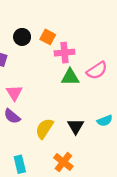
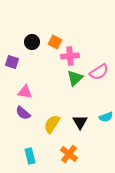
green triangle: (70, 77) -> (75, 78), turned -42
pink triangle: (14, 93) -> (25, 92), turned -49

